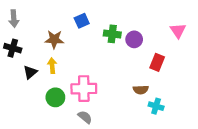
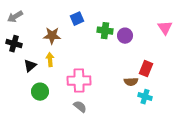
gray arrow: (14, 19) -> (15, 17), turned 63
red rectangle: (157, 62) -> (146, 69), moved
green circle: (55, 97) -> (40, 92), moved

